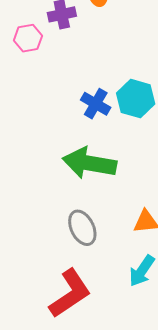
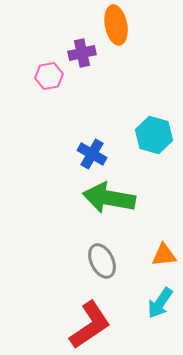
blue cross: (96, 104) -> (92, 154), moved

